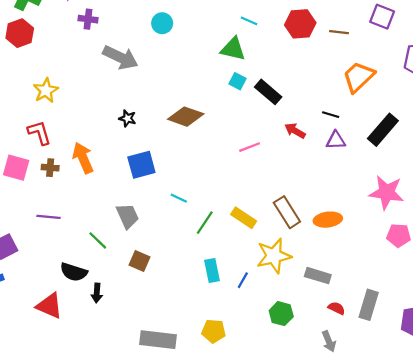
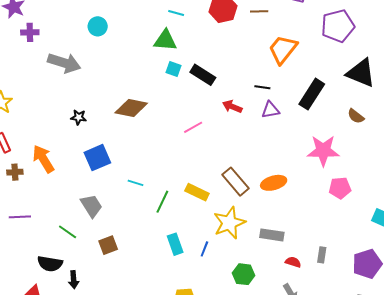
brown square: (140, 261) -> (108, 245), turned -36
gray rectangle: (369, 305) -> (322, 255), size x0.6

